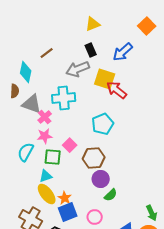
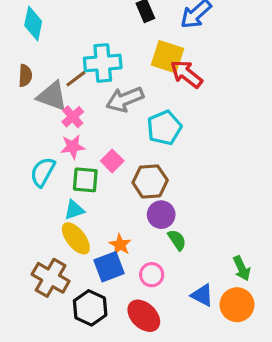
brown line: (47, 53) -> (76, 79), moved
gray arrow: (78, 69) -> (125, 99), moved
cyan diamond: (26, 72) -> (33, 23), moved
cyan cross: (64, 98) -> (103, 63), moved
green semicircle: (111, 195) -> (177, 240), turned -80
orange star: (65, 198) -> (120, 245), moved

